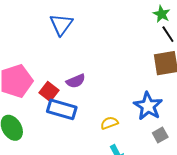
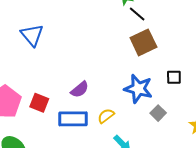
purple semicircle: (76, 81) -> (80, 89), moved
blue rectangle: (62, 109) -> (73, 119), moved

